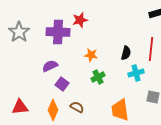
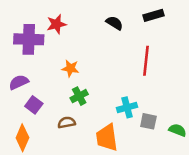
black semicircle: (126, 53) -> (114, 23), moved, turned -72
cyan cross: (136, 73) -> (127, 107), moved
brown semicircle: (77, 107) -> (67, 123), moved, turned -40

